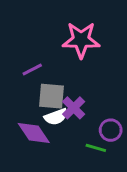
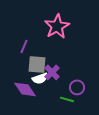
pink star: (81, 40) -> (57, 26), turned -30
purple line: (32, 69) -> (24, 46), turned -40

